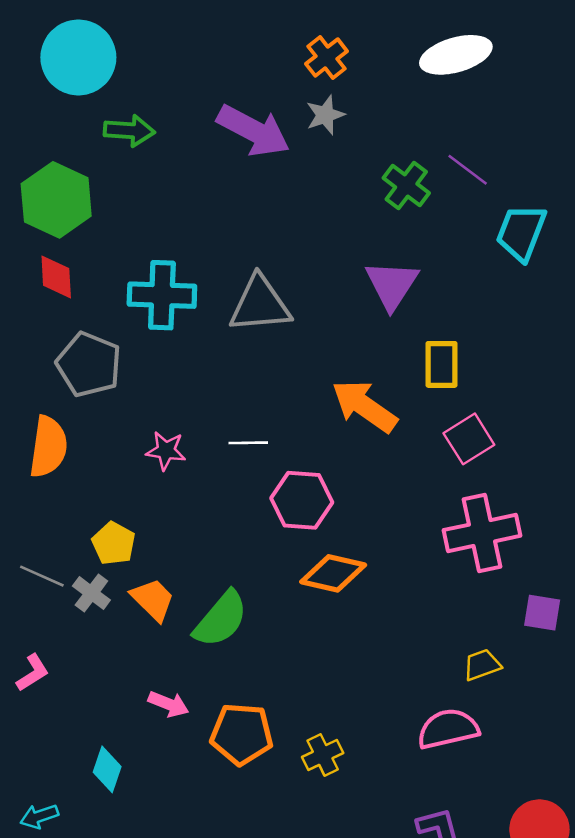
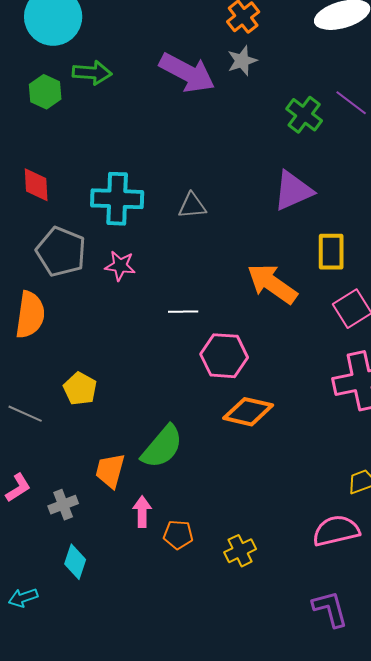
green hexagon: (56, 200) -> (45, 92), moved, size x0.6
purple triangle: (392, 285) -> (293, 191), turned 33
gray triangle: (260, 304) -> (192, 206), size x0.6
pink star: (166, 451) -> (120, 266), moved
gray cross: (91, 593) -> (63, 505), moved, turned 32
orange trapezoid: (153, 600) -> (110, 471), moved, turned -120
pink arrow: (169, 704) -> (142, 512), moved, turned -112
orange pentagon: (242, 734) -> (178, 535), size x0.6

